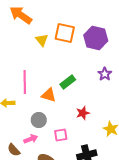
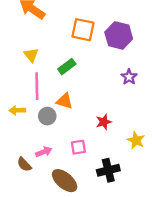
yellow triangle: (42, 40) -> (31, 55), moved
green rectangle: (68, 82) -> (67, 67), moved
gray circle: (39, 120) -> (47, 116), moved

